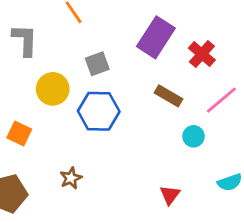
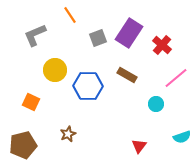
gray L-shape: (25, 40) -> (35, 35), turned -115
gray square: (97, 64) -> (98, 38), moved
brown rectangle: (168, 96) -> (127, 75), moved

